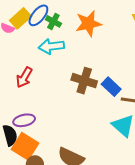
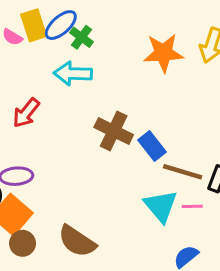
yellow rectangle: (20, 18) -> (34, 25), turned -75
orange star: (88, 24) -> (163, 53), moved

